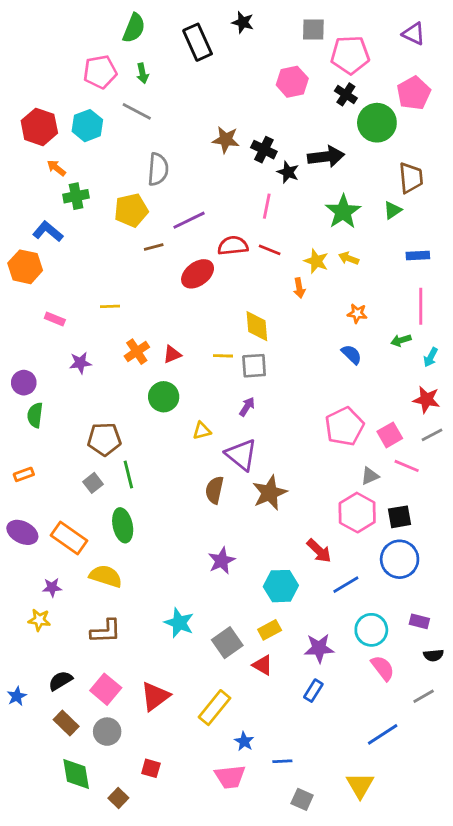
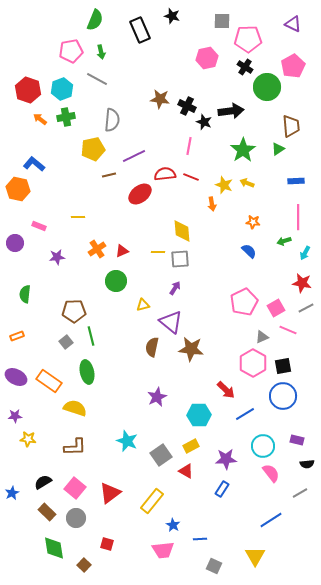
green cross: (76, 196) -> (66, 117), moved
purple circle: (24, 383) -> (15, 243), moved
brown star: (270, 493) -> (191, 349), turned 30
purple star: (52, 587) -> (15, 416), moved

